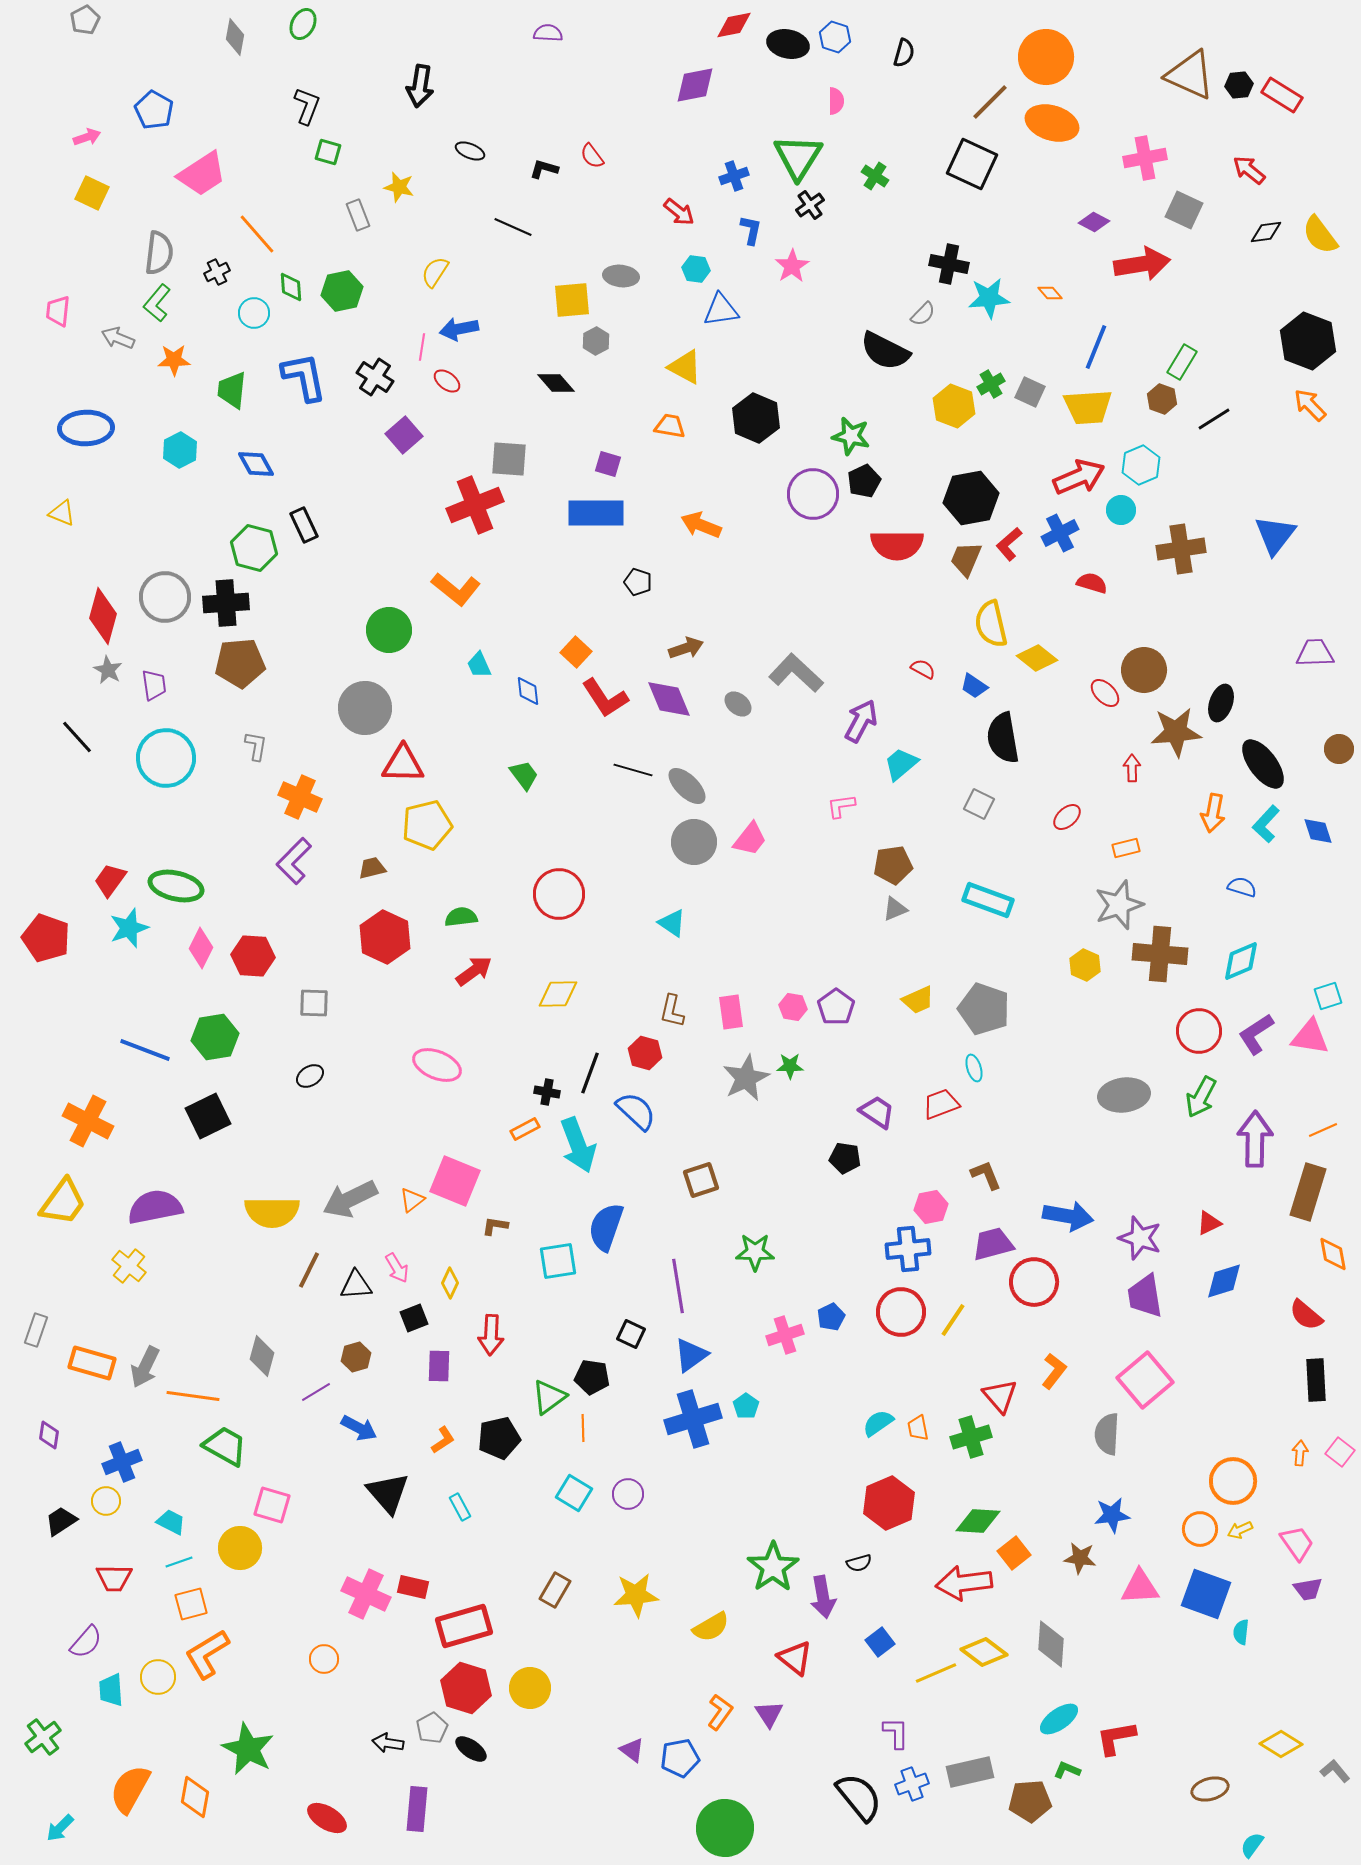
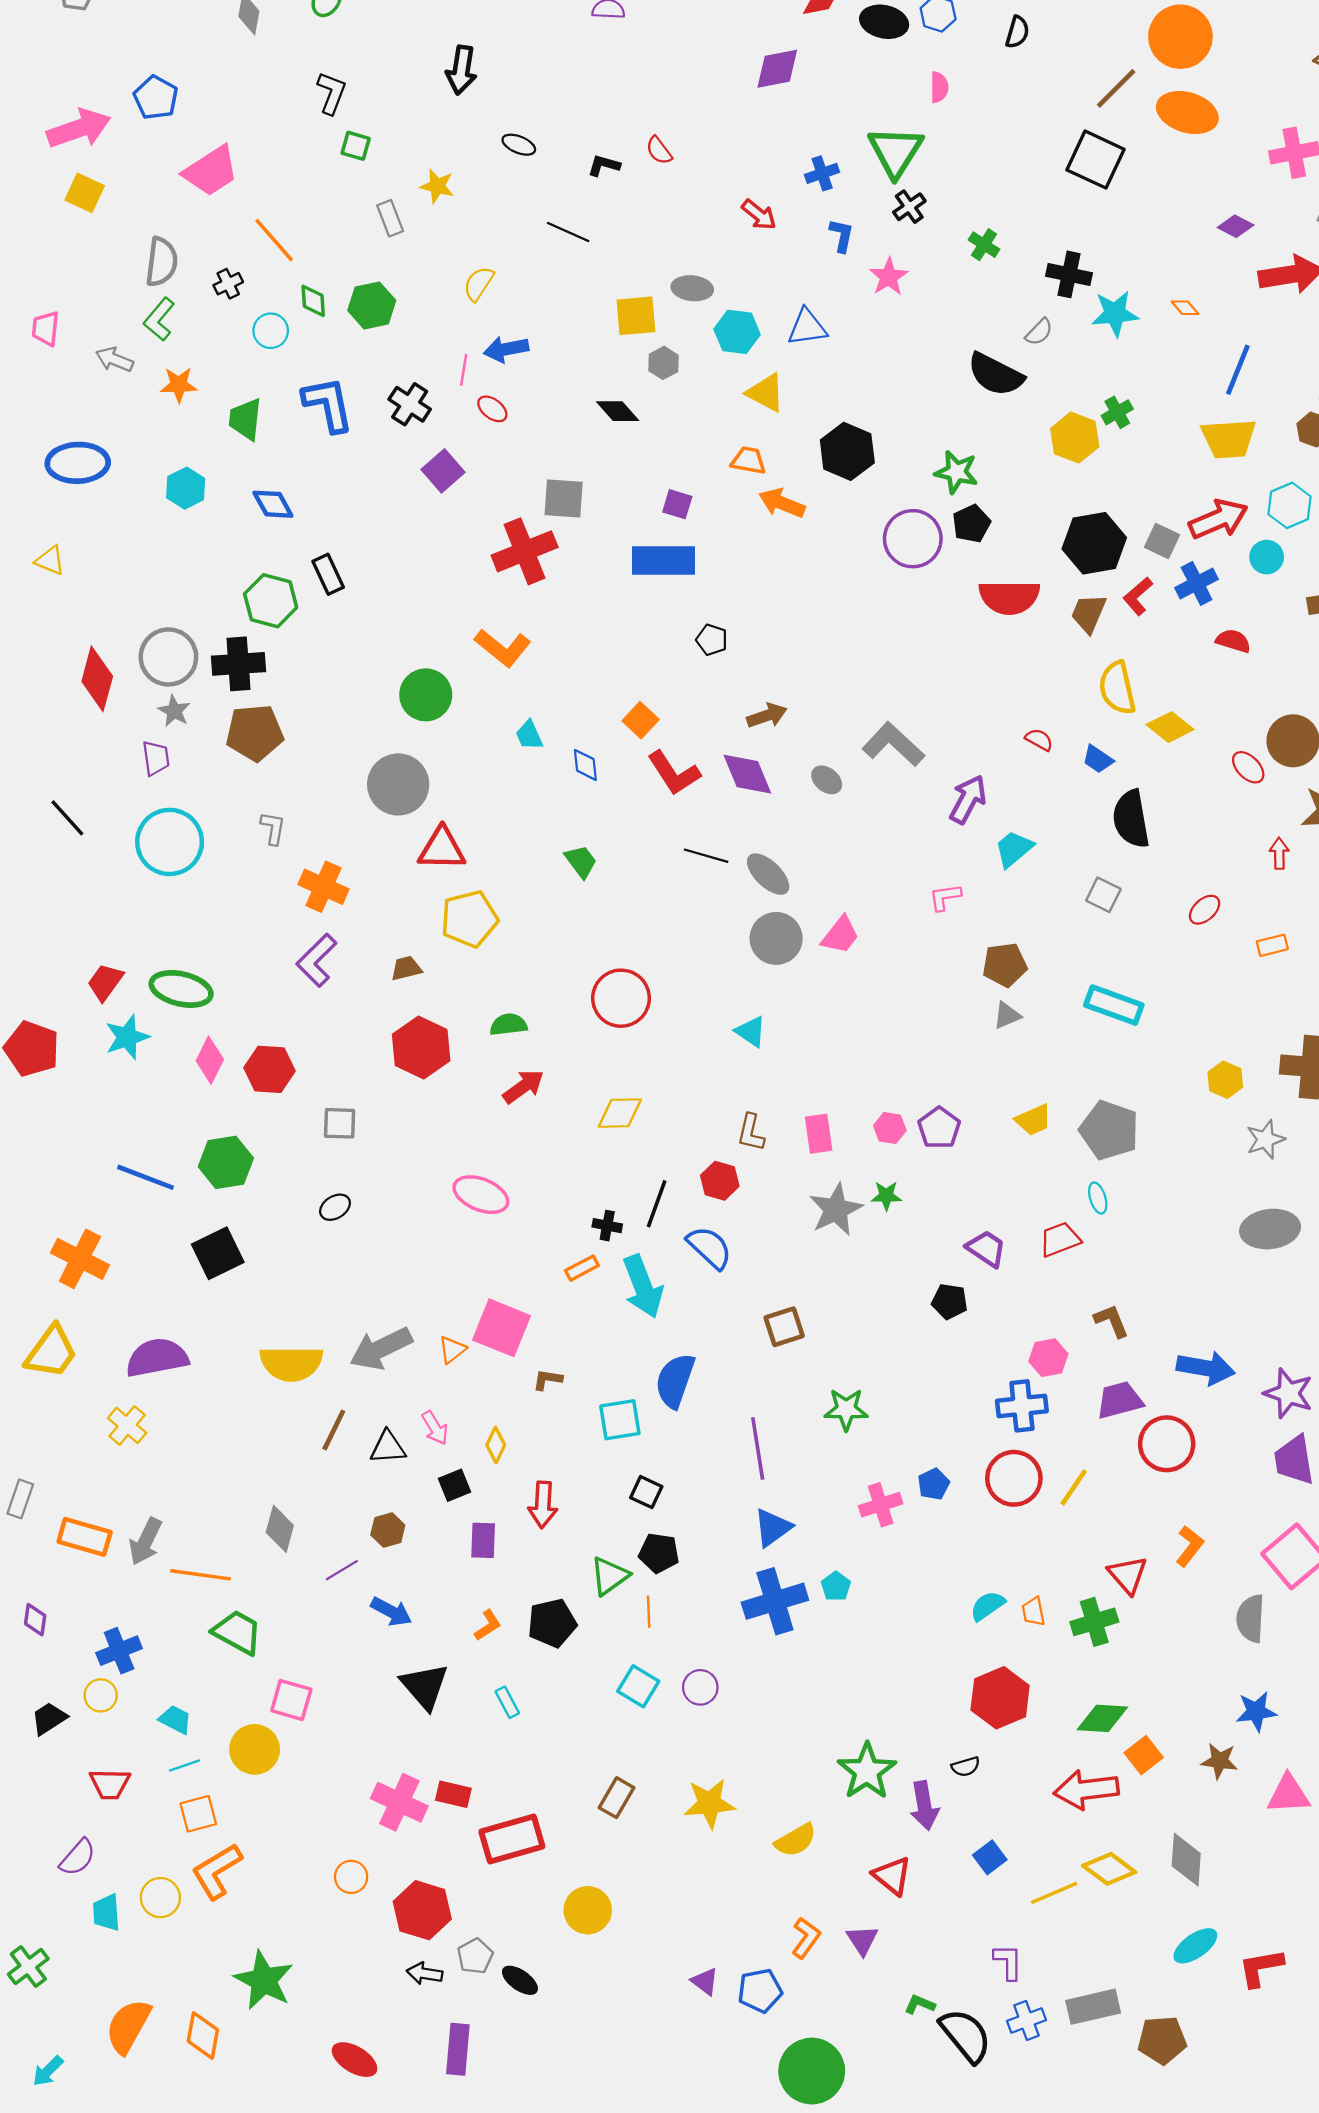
pink arrow: (87, 137) -> (79, 129), size x2.0
green cross: (875, 176) -> (984, 245), moved
cyan hexagon: (696, 269) -> (737, 332), moved, size x1.4
gray square: (1030, 392) -> (1162, 541), moved
orange arrow: (701, 525) -> (782, 503), moved
gray star: (108, 670) -> (174, 711), moved
gray star: (1119, 905) -> (1265, 1139), moved, size x0.7
black square: (631, 1334) -> (646, 1492), moved
red hexagon: (466, 1688) -> (422, 1910), moved
green L-shape: (1067, 1770) -> (920, 2004), moved

